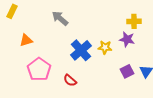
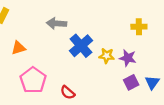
gray arrow: (60, 18) -> (56, 23), turned -36
purple star: (127, 39) -> (128, 58), moved
blue cross: (81, 50) -> (81, 46), moved

